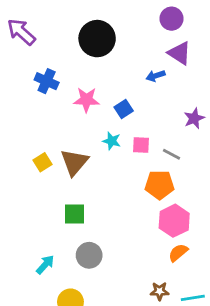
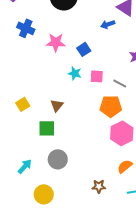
yellow square: (43, 162) -> (23, 104), moved
brown triangle: (74, 162) -> (57, 105), moved, size x0.6
orange semicircle: (178, 253) -> (125, 166), moved
brown star: (160, 291) -> (99, 186), moved

